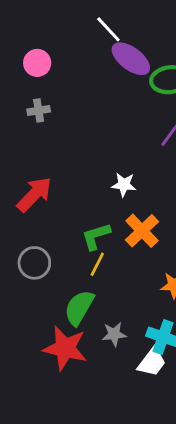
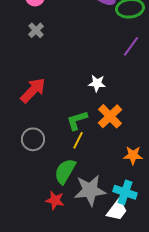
gray cross: (39, 110) -> (36, 30), turned -35
gray star: (114, 334) -> (90, 190), size x1.8
red star: (65, 348) -> (55, 200), size x0.6

